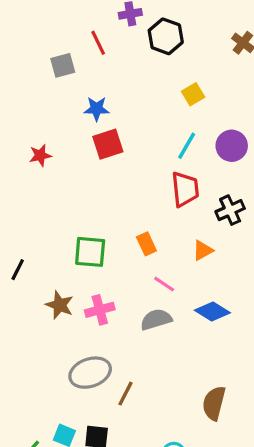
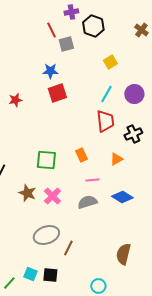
gray square: (63, 65) -> (66, 44), moved
pink line: (164, 284) -> (92, 180), turned -40
pink cross: (100, 310) -> (52, 196), turned -30

